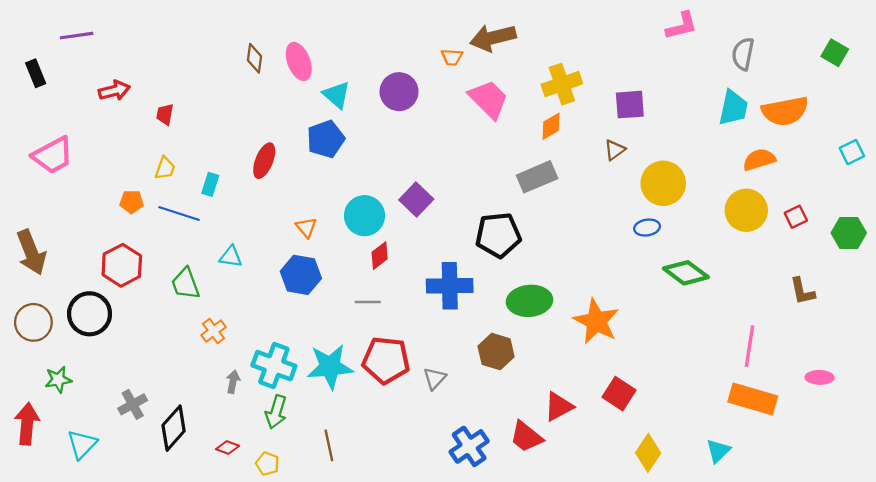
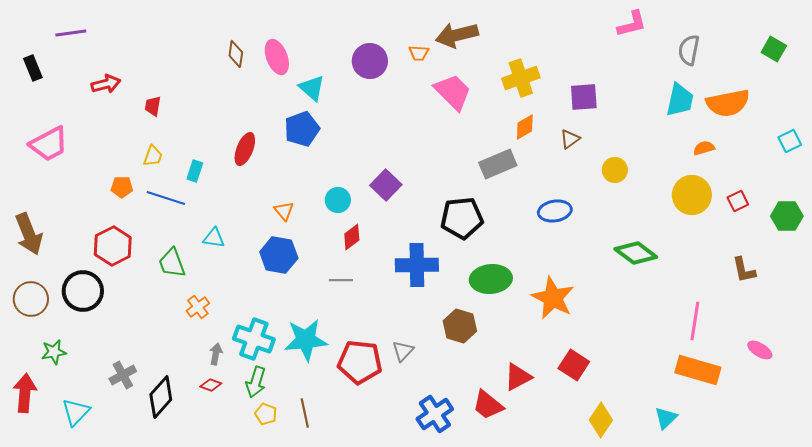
purple circle: (399, 92) -> (370, 61), moved
orange diamond: (551, 126) -> (525, 127), moved
orange semicircle: (759, 160) -> (704, 148), size x0.7
yellow circle: (663, 183) -> (615, 170), size x0.6
cyan circle: (364, 216) -> (338, 200), size x0.7
blue ellipse: (647, 228) -> (555, 211), moved, size x1.4
red pentagon: (386, 360) -> (360, 362), moved
pink ellipse: (820, 377) -> (760, 350), turned 30
red diamond: (228, 448) -> (211, 385), moved
yellow pentagon: (267, 464) -> (266, 414), moved

